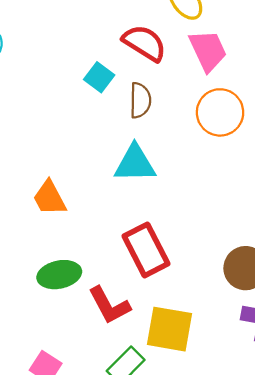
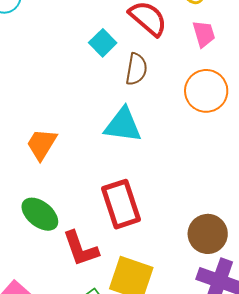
pink trapezoid: (208, 51) -> (204, 34), size x0.7
orange trapezoid: (49, 198) -> (42, 144), turned 51
green ellipse: (59, 275) -> (40, 214), turned 42

